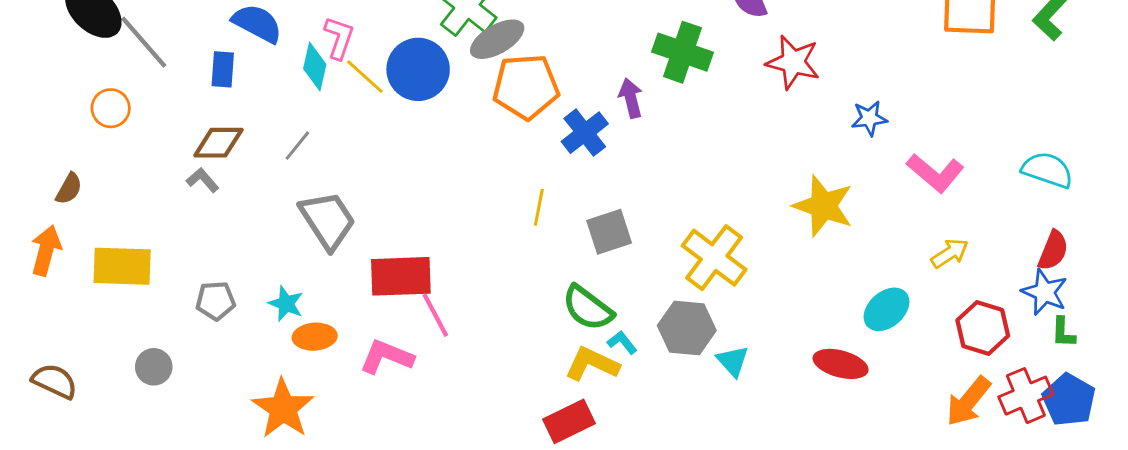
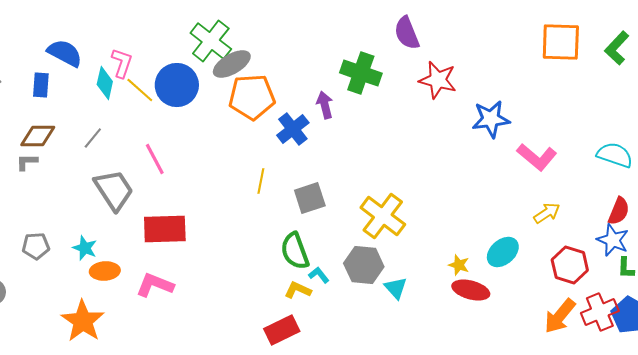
blue star: (869, 118) -> (491, 119), size x1.5
gray L-shape: (203, 180) -> (27, 162), turned -50
yellow star: (823, 206) -> (459, 265), moved, size x0.5
green semicircle: (588, 308) -> (295, 251), turned 33
pink line: (435, 315) -> (155, 159), moved
yellow L-shape: (592, 364) -> (298, 290), size x0.7

